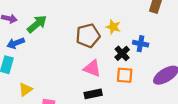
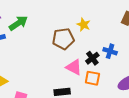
yellow star: (113, 27) -> (84, 25), moved
pink triangle: (92, 68) -> (74, 67), moved

